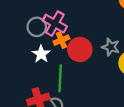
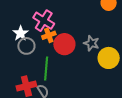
gray circle: (37, 27) -> (26, 46), moved
white star: (41, 54) -> (21, 33), moved

